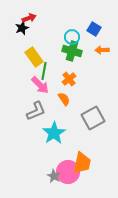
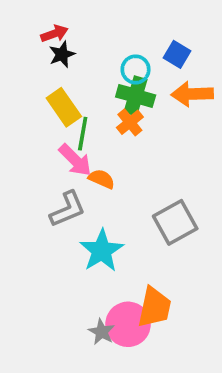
black star: (22, 28) -> (62, 54), moved
orange arrow: (102, 50) -> (192, 94), size x1.5
orange cross: (69, 79) -> (130, 122), moved
orange semicircle: (64, 99) -> (102, 179), moved, turned -32

